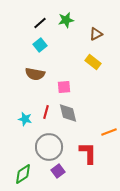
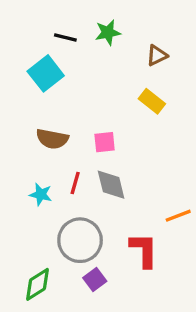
black line: (40, 23) -> (65, 37), turned 56
cyan square: (40, 45) -> (46, 73), moved, size x1.5
brown semicircle: (35, 74) -> (52, 139), moved

